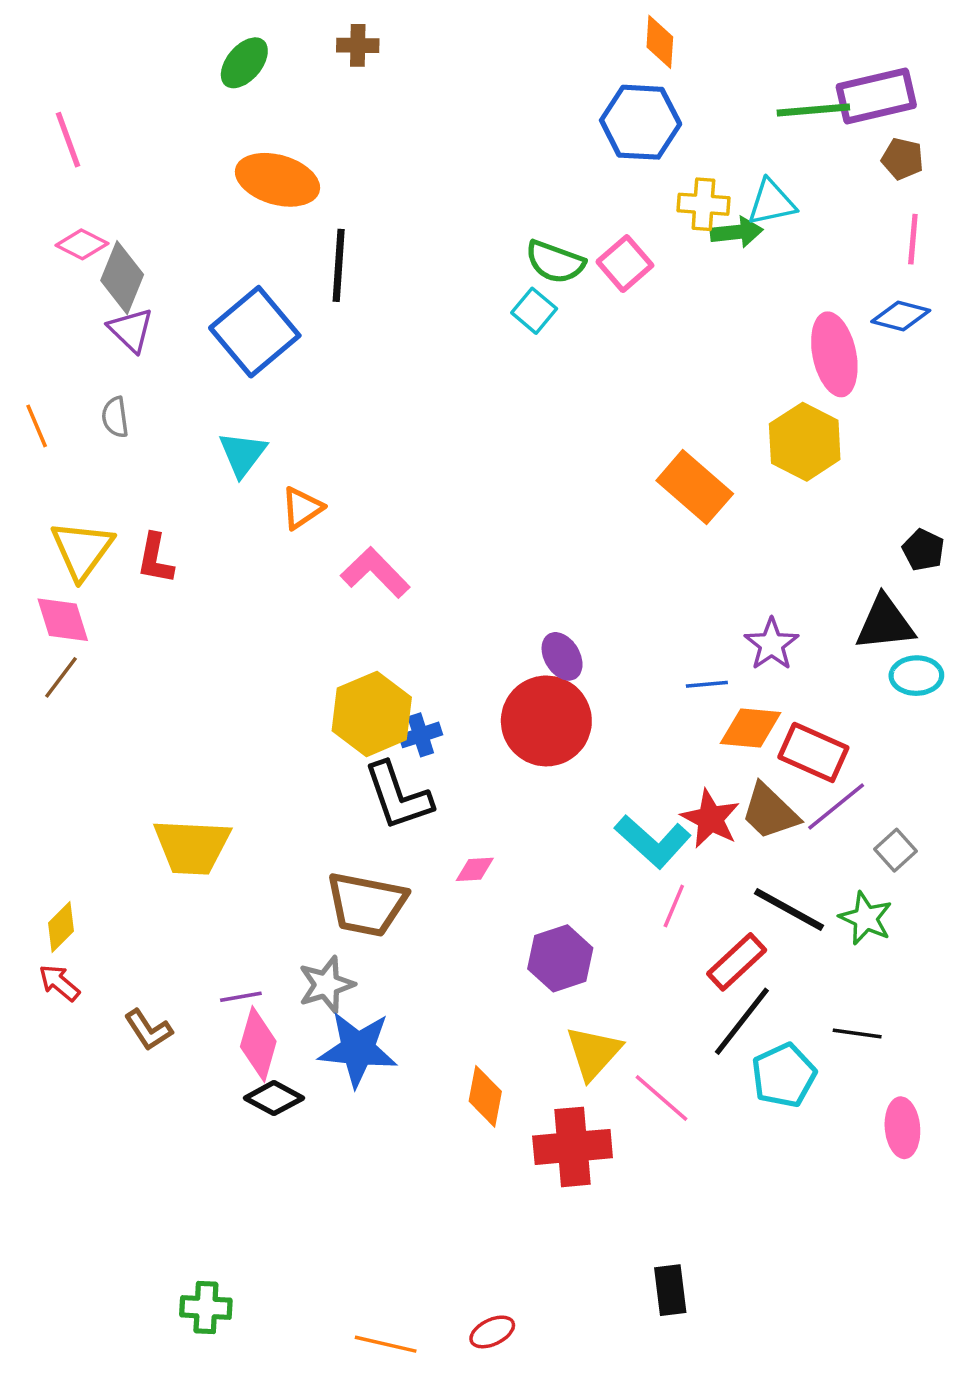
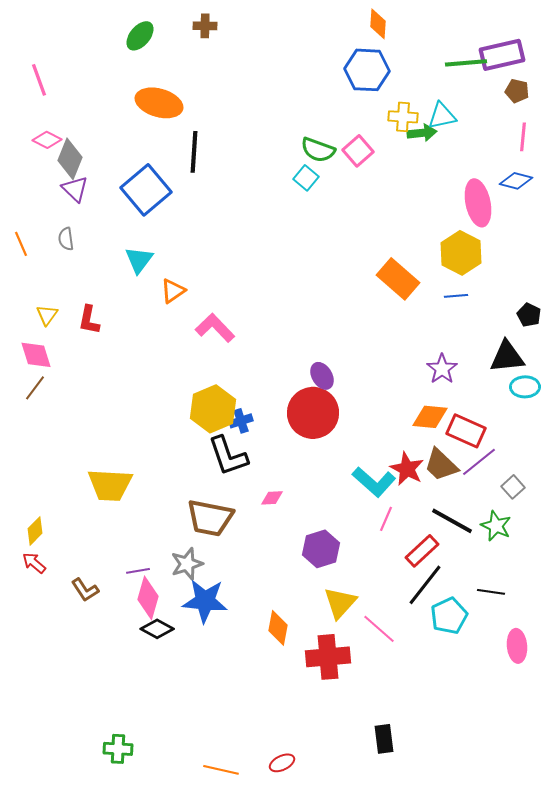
yellow triangle: (82, 550) -> (47, 315), size x0.6
blue line: (707, 684) -> (456, 296), moved

